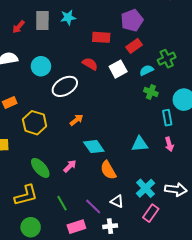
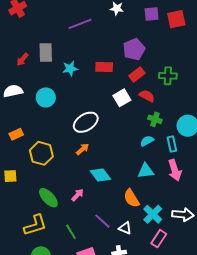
cyan star: (68, 17) -> (70, 69), moved
green cross: (167, 59) -> (168, 76), moved, turned 30
red semicircle: (90, 64) -> (147, 96), moved
cyan semicircle: (146, 70) -> (147, 141), moved
white ellipse: (65, 86) -> (86, 122), moved
pink arrow: (169, 144) -> (175, 170), size x1.5
orange semicircle: (108, 170) -> (131, 198), moved
purple line: (93, 207) -> (102, 221), moved

